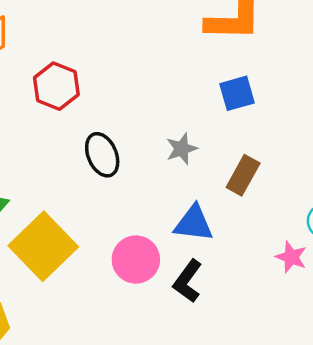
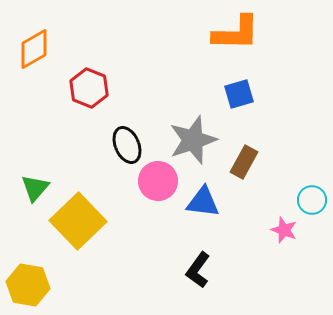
gray star: (182, 149) -> (193, 140), size x1.8
pink circle: (136, 260) -> (158, 181), moved
black L-shape: (188, 281) -> (198, 270), moved

